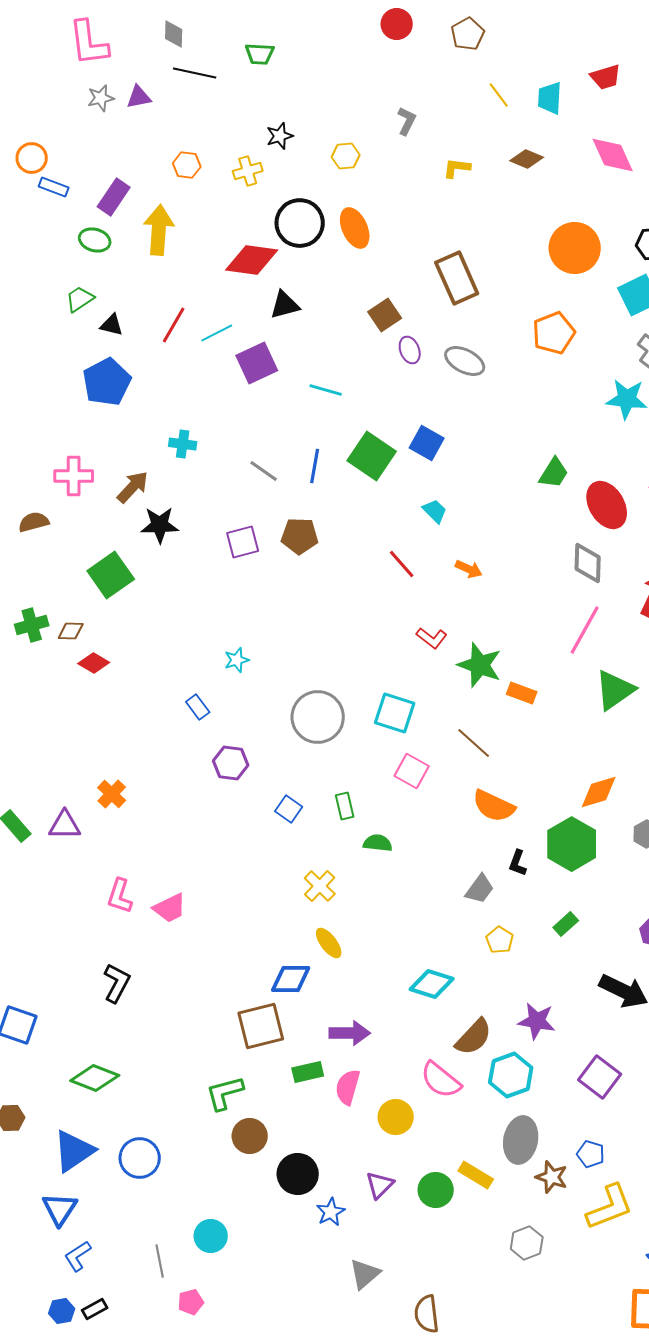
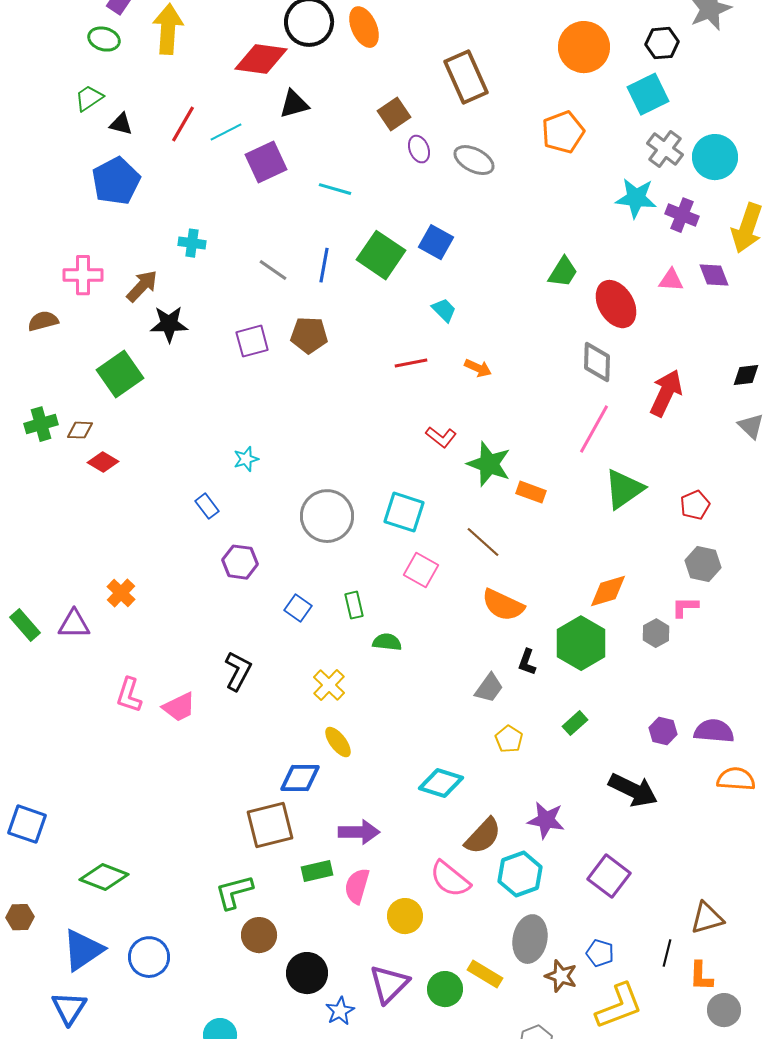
red line: (402, 564) -> (411, 363), turned -60
black L-shape: (117, 983) -> (238, 671), moved
purple triangle: (380, 1185) -> (389, 984), size x1.4

